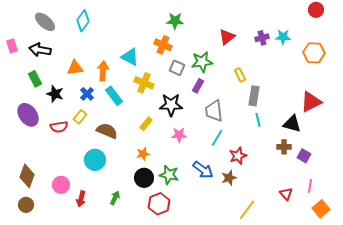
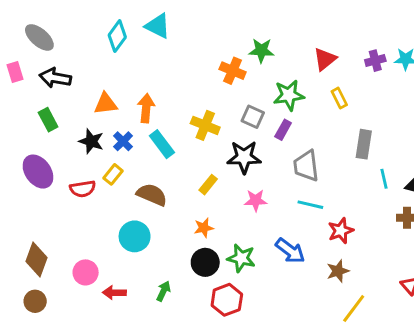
green star: (175, 21) -> (261, 50), moved
gray ellipse: (45, 22) -> (39, 37), moved
cyan triangle: (130, 57) -> (158, 26), moved
gray square: (177, 68) -> (253, 117), moved
yellow rectangle: (240, 75) -> (339, 98), moved
black star: (55, 94) -> (91, 141), moved
cyan line: (258, 120) -> (384, 179), moved
cyan line: (217, 138) -> (310, 205), turned 72
brown star: (229, 178) -> (338, 271), moved
red arrow: (81, 199) -> (114, 293), turned 77

